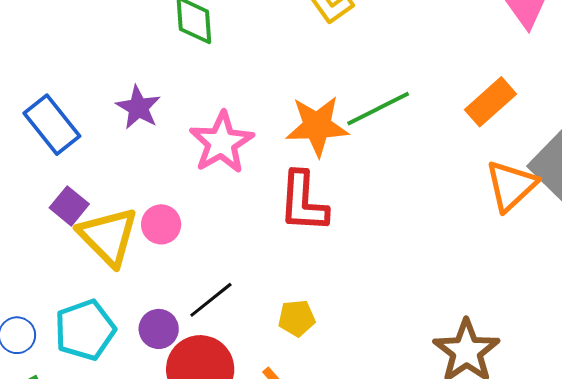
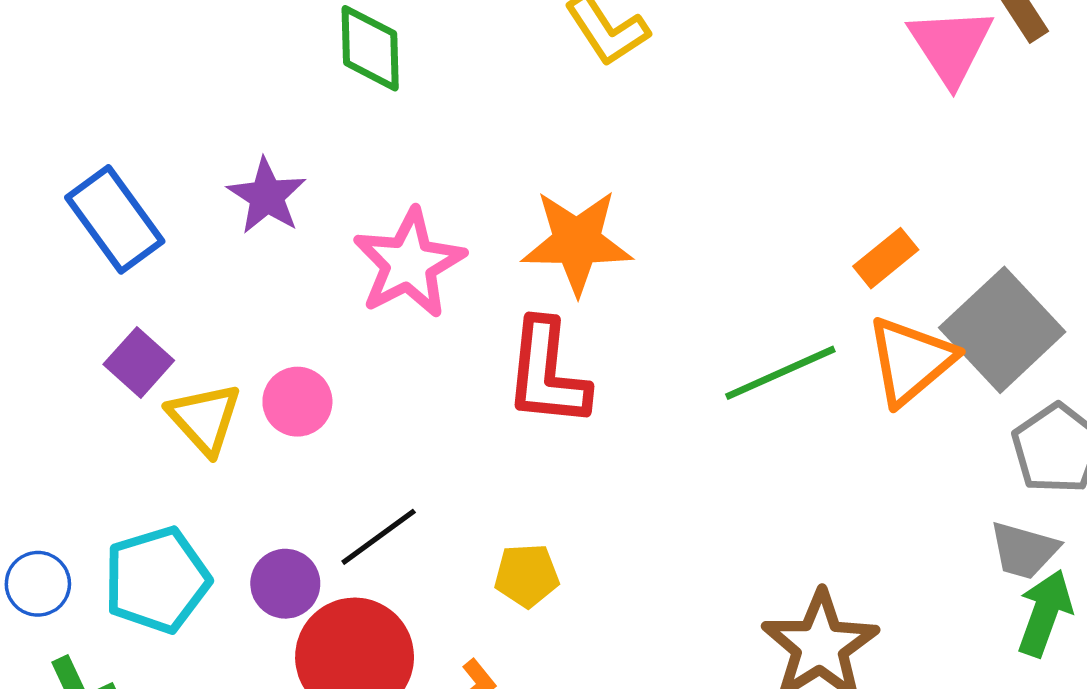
orange rectangle: (490, 102) -> (886, 258), moved, size x0.7
green line: (378, 109) -> (780, 373), moved
yellow triangle: (108, 236) -> (204, 419), size x0.7

